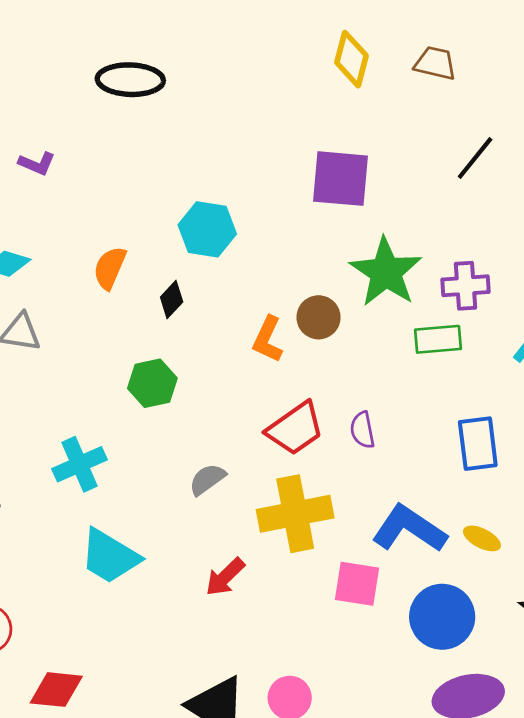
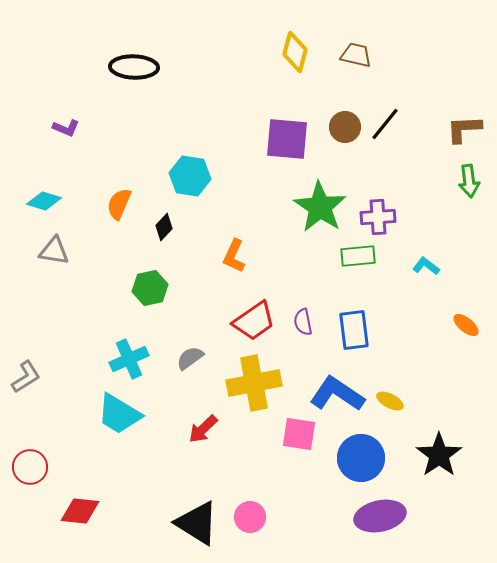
brown circle: (319, 317) -> (345, 127), moved
blue rectangle: (478, 444) -> (354, 330), moved
cyan cross: (80, 464) -> (129, 359), moved

